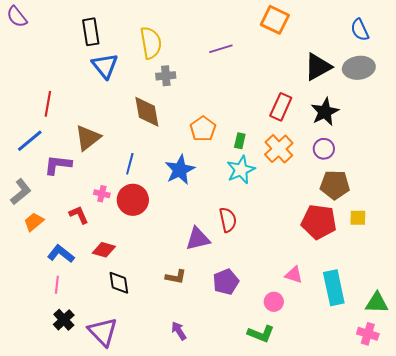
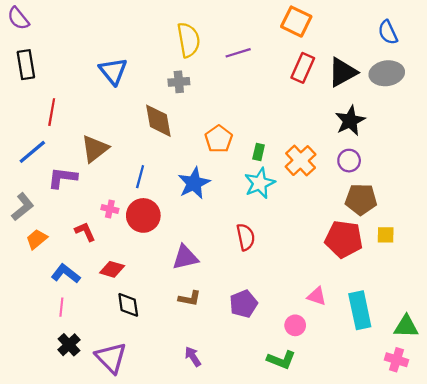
black rectangle: (91, 32) -> (26, 65), moved
yellow semicircle: (151, 43) -> (189, 40), moved
red rectangle: (281, 107) -> (303, 68), moved
purple triangle: (198, 239) -> (185, 257), moved

